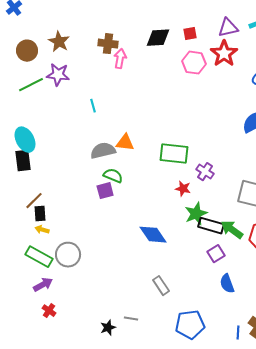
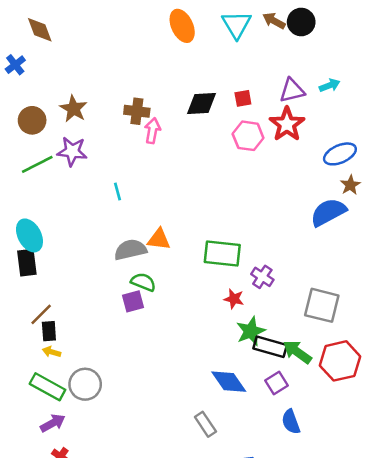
blue diamond: (153, 235) -> (229, 382), moved

